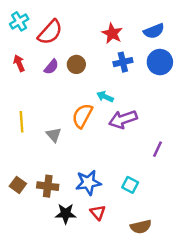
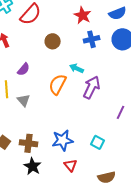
purple semicircle: (51, 67) -> (24, 69), moved
purple arrow: (123, 119) -> (92, 87), turned 135
gray triangle: (54, 135) -> (24, 100), moved
black star: (66, 214) -> (33, 166), moved, turned 30

